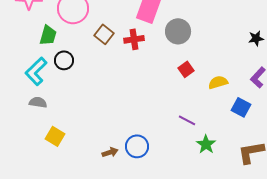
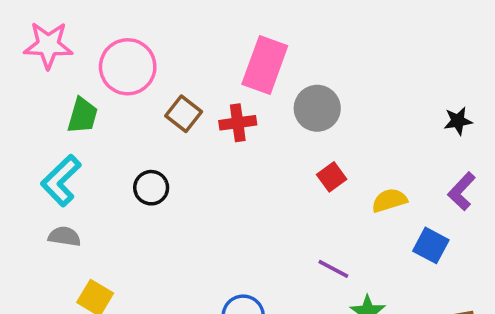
black circle: (64, 60) -> (151, 188), moved

